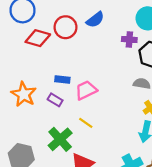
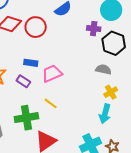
red circle: (65, 27) -> (36, 27), moved
green cross: (60, 139) -> (26, 118), turned 30

